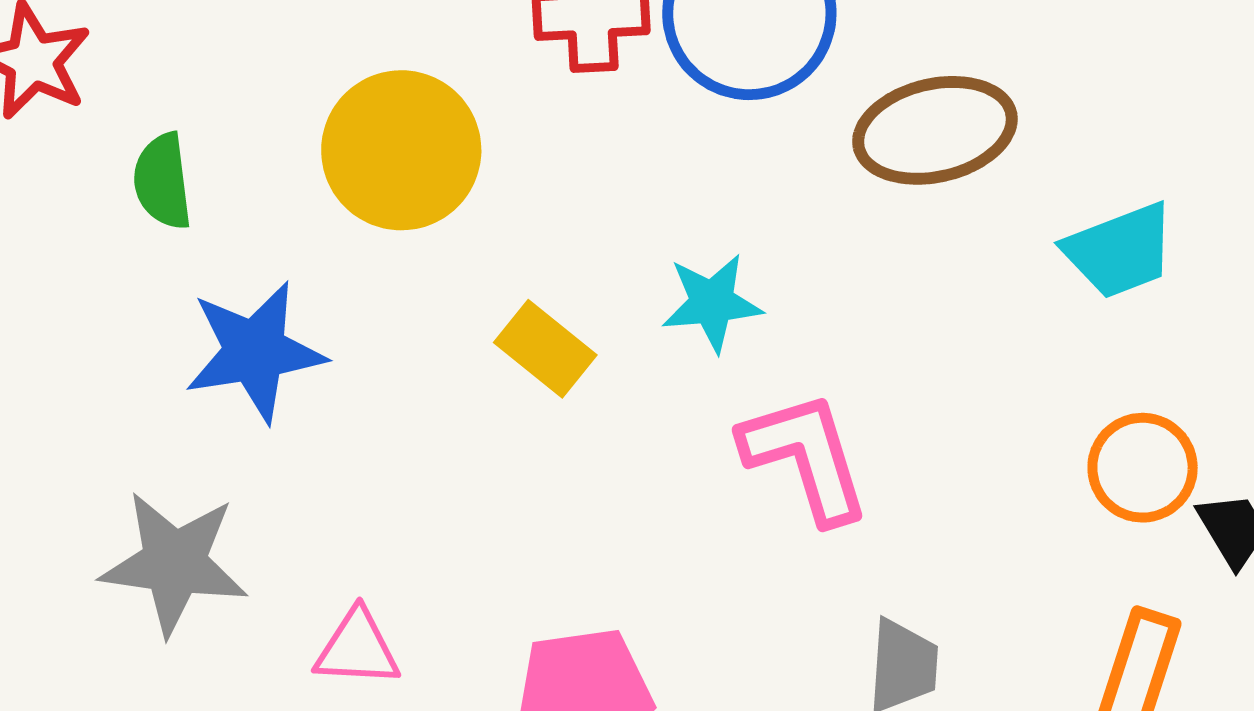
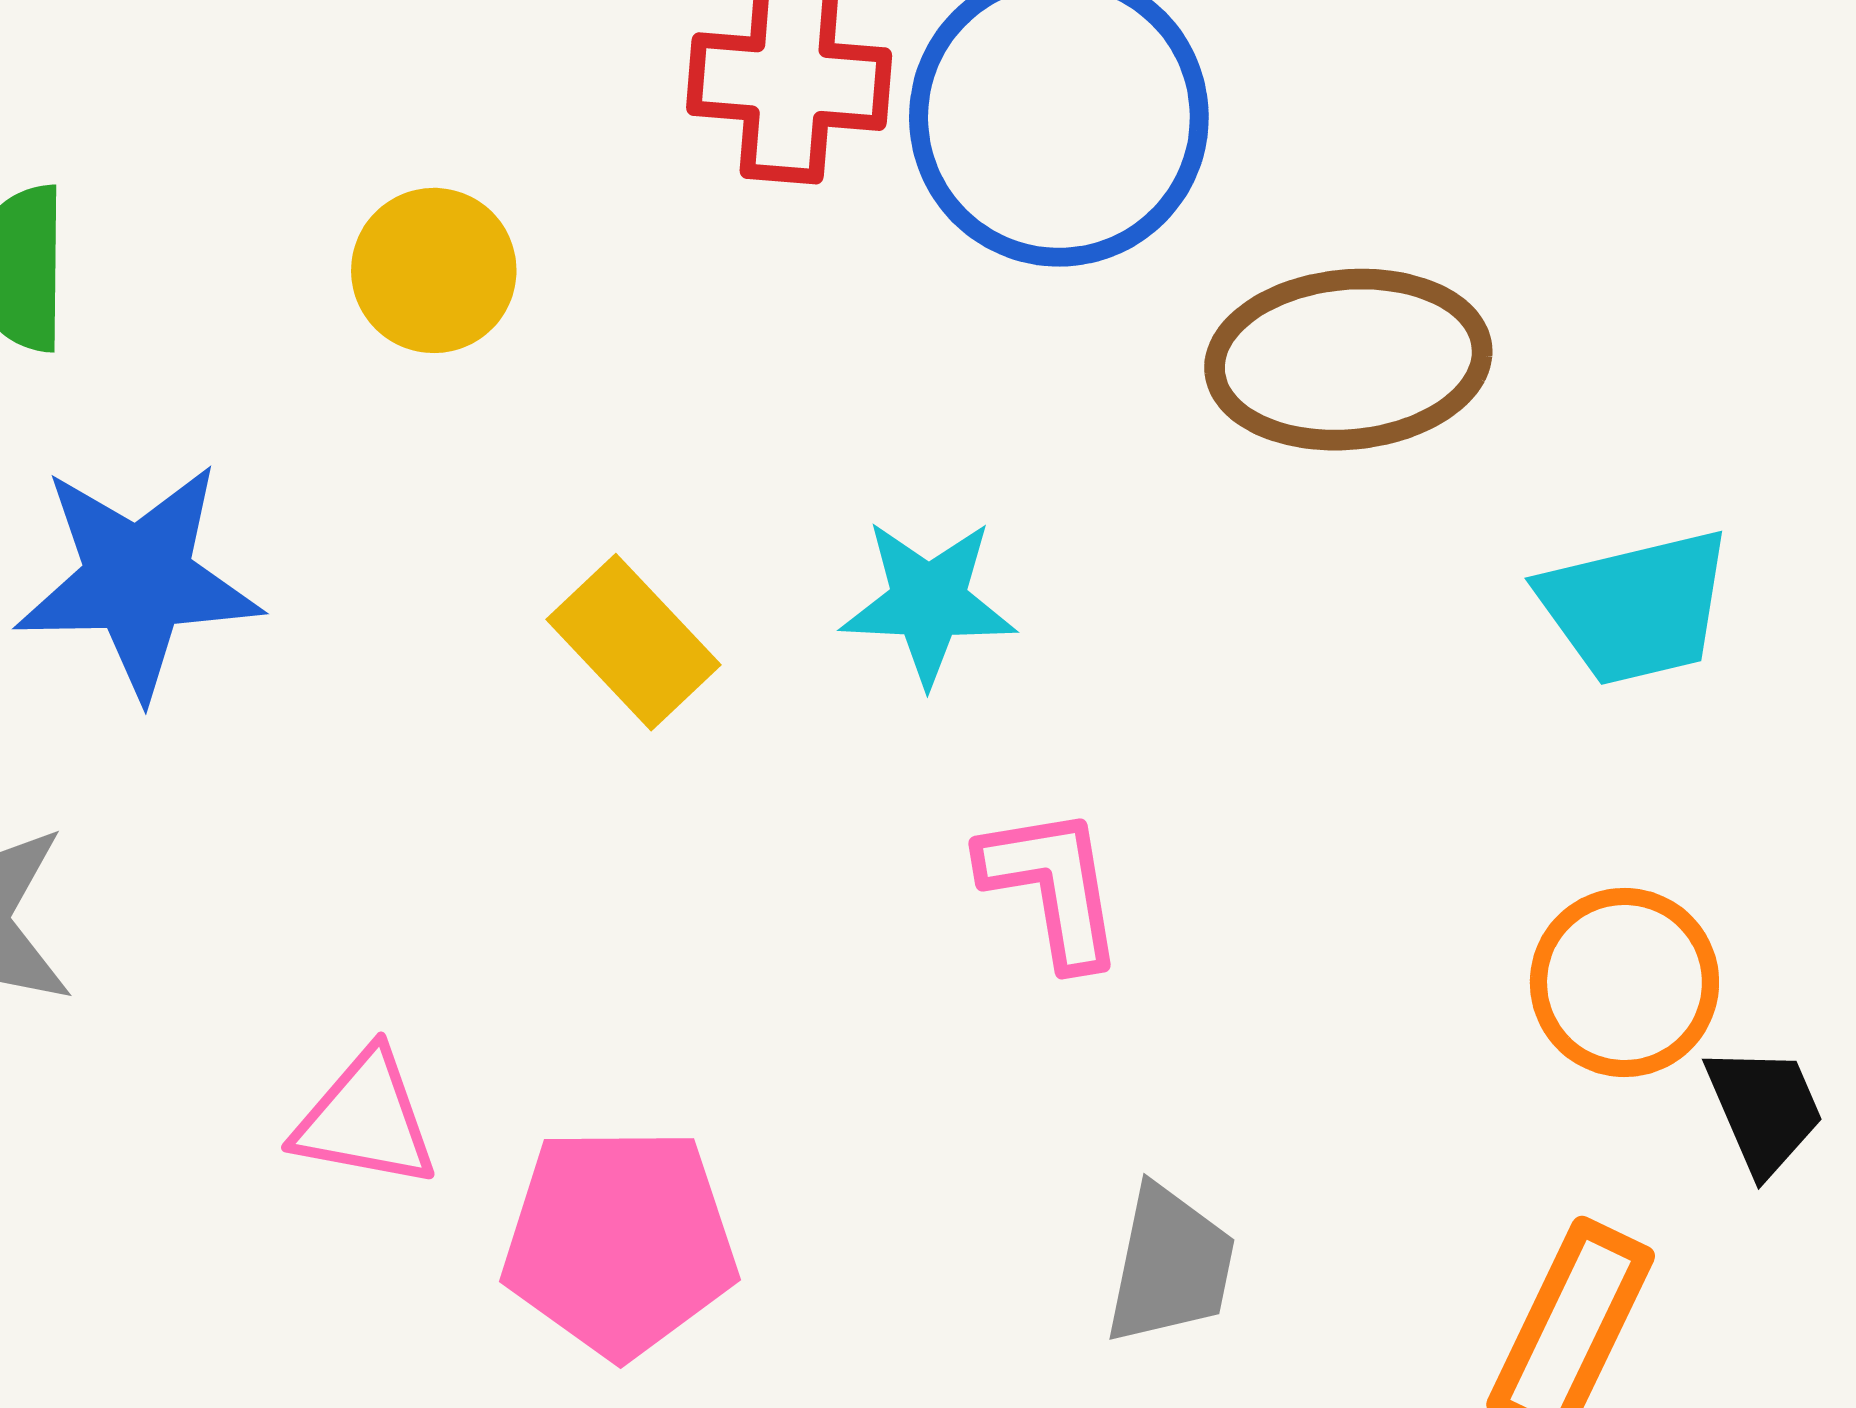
yellow circle: (401, 150) -> (434, 270), size x0.6
pink L-shape: (805, 457) -> (1052, 886), size x0.7
pink triangle: (357, 648) -> (366, 1119), moved

